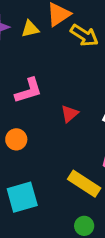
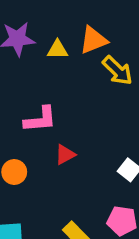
red triangle: (70, 114) -> (65, 155), moved

